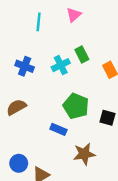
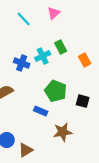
cyan line: (39, 22) -> (24, 19), turned -49
blue cross: (25, 66) -> (22, 63), moved

